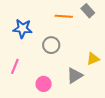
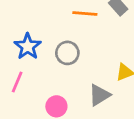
blue star: (23, 29) -> (28, 46), moved, turned 30

